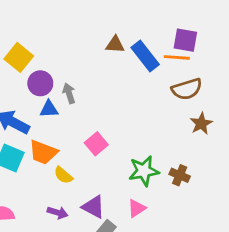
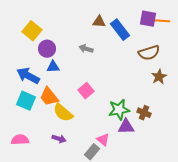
orange line: (177, 57) -> (161, 21), moved
gray arrow: (69, 93) -> (86, 49), moved, turned -56
orange trapezoid: (43, 152) -> (49, 97), turned 30
yellow semicircle: (63, 175) -> (63, 113), size x1.5
purple triangle: (93, 207) -> (126, 127), moved, turned -30
pink triangle: (137, 208) -> (103, 140), moved, turned -48

